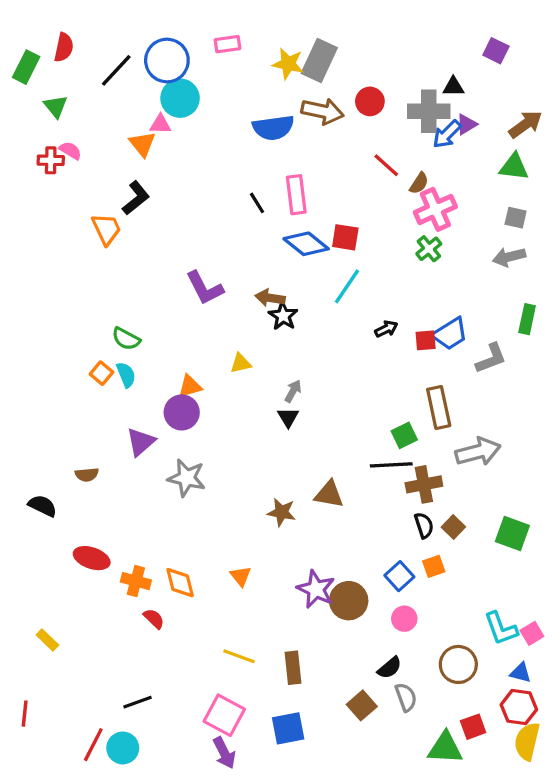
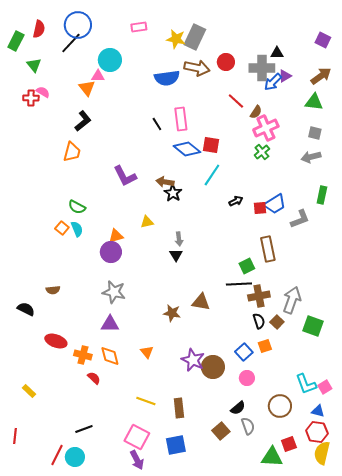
purple square: (496, 51) -> (323, 40), moved
blue circle: (167, 61) -> (78, 25), moved
orange trapezoid: (106, 229) -> (72, 152), moved, turned 40
gray arrow: (293, 391) -> (179, 239), turned 144
purple triangle: (141, 442) -> (110, 324), moved, turned 42
gray arrow: (478, 452) -> (292, 300), moved, turned -56

